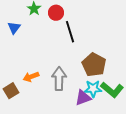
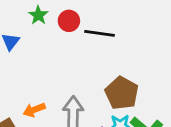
black line: (70, 32) -> (99, 33), moved, turned -65

